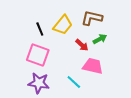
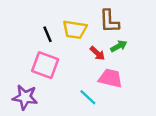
brown L-shape: (92, 18) -> (109, 21), turned -105
yellow trapezoid: (63, 25) -> (75, 29), turned 60
purple star: (39, 83) -> (25, 97), moved

